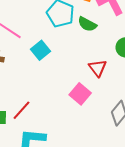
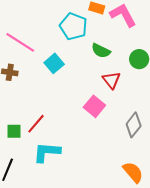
green semicircle: (87, 24) -> (101, 51), moved

